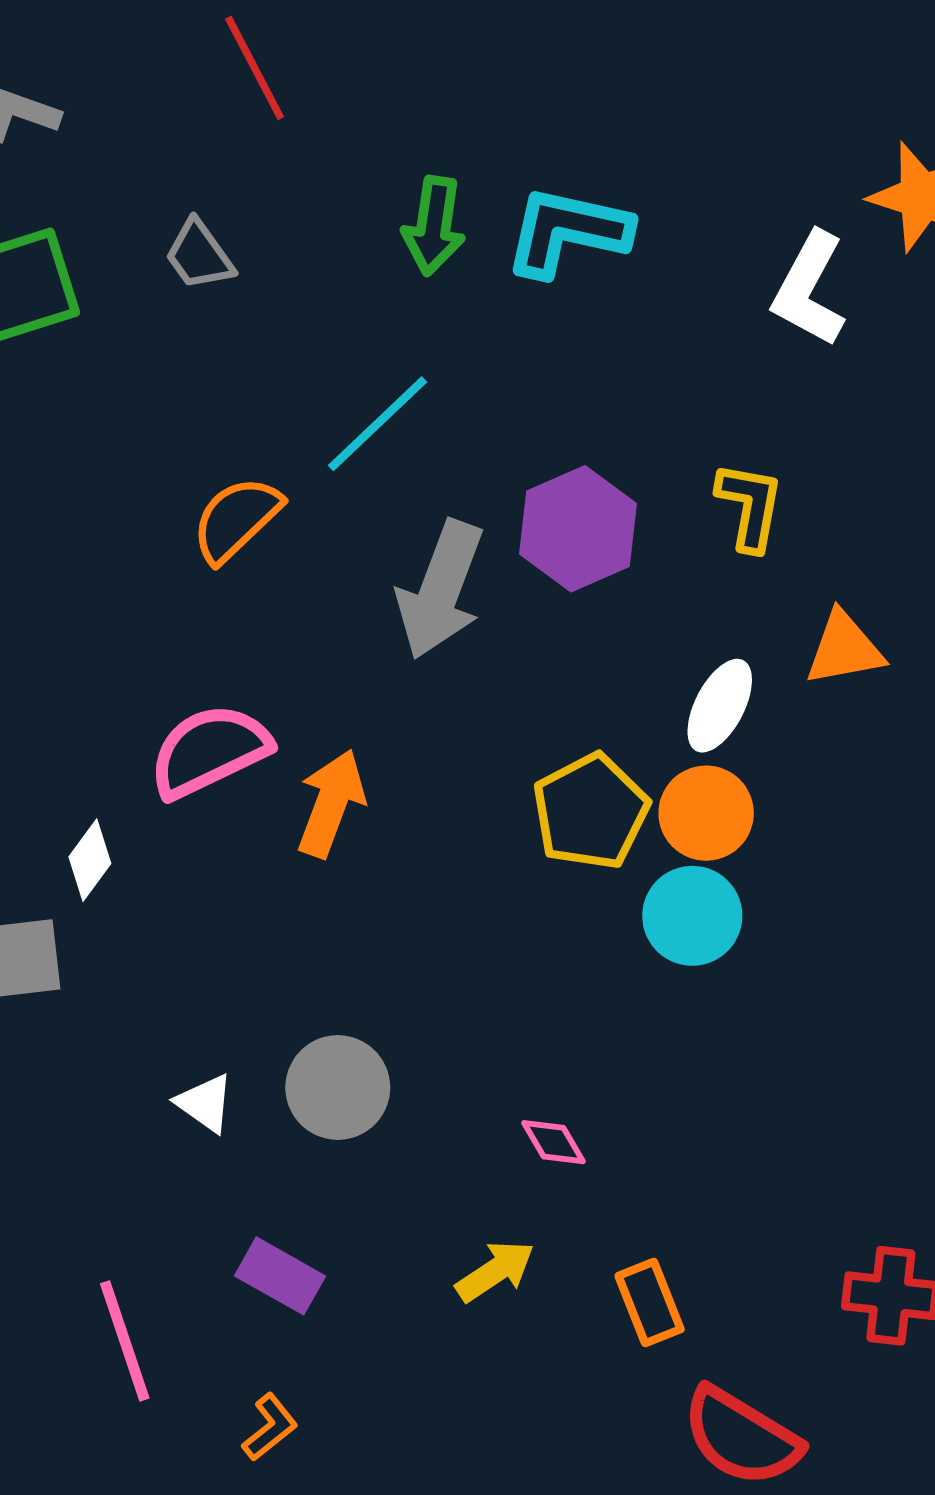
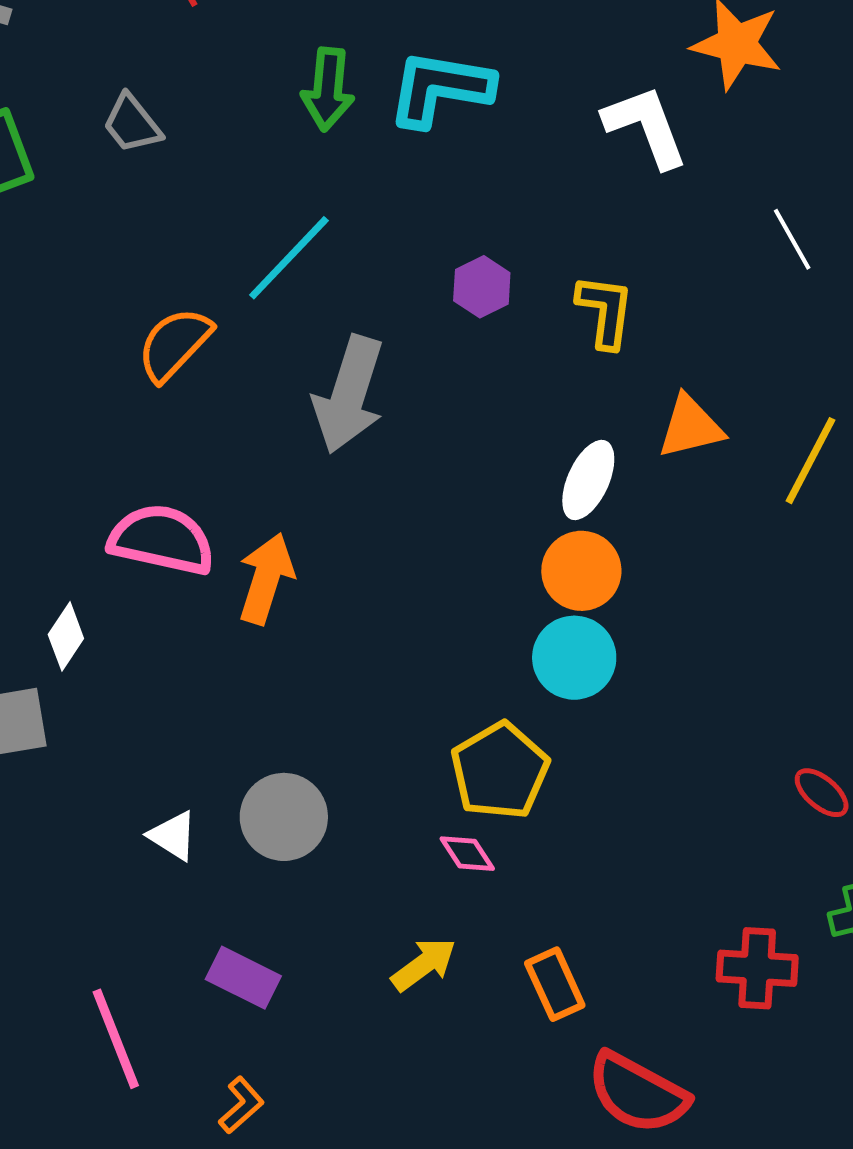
white L-shape: (809, 289) -> (646, 126), turned 134
purple hexagon: (578, 529) -> (482, 287), moved, size x0.6
pink semicircle: (209, 751) -> (162, 540), turned 41
yellow pentagon: (591, 812) -> (500, 771), moved

